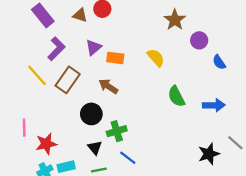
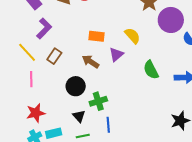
purple circle: (199, 40) -> (171, 20), size x1.6
purple triangle: (94, 47) -> (116, 54), moved
brown rectangle: (68, 80) -> (54, 56), size x0.7
pink line: (24, 128) -> (31, 79), moved
blue line: (128, 158) -> (108, 125), turned 49

